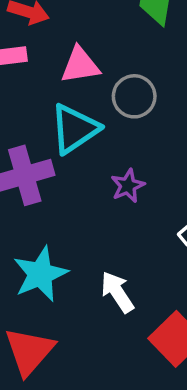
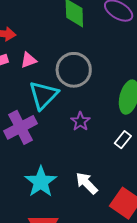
pink triangle: (80, 65) -> (29, 60), moved, size x0.7
gray circle: (134, 96) -> (74, 70), size x1.4

